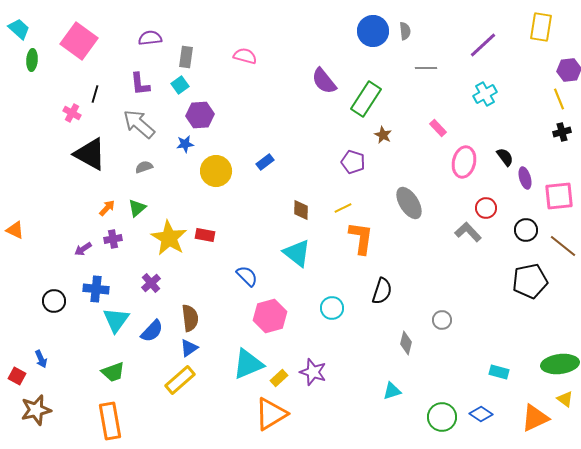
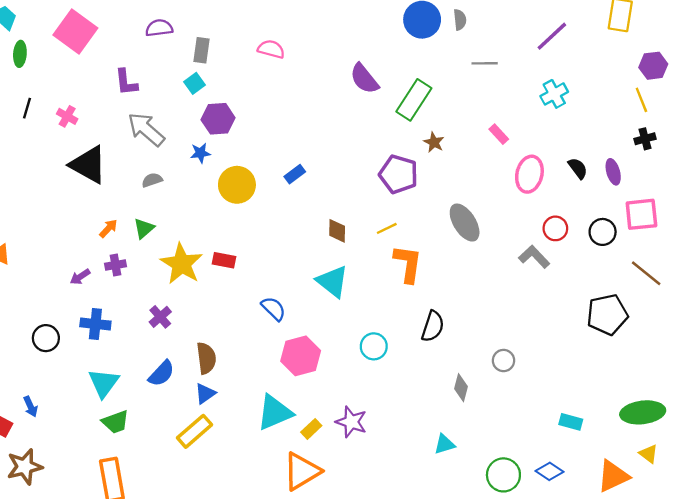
purple L-shape: (140, 84) -> (126, 82), moved
black line: (95, 94) -> (27, 108), moved
purple pentagon: (353, 162) -> (399, 174), size x1.4
purple ellipse: (525, 178) -> (613, 172), moved
black circle: (526, 230) -> (603, 232), moved
cyan triangle: (116, 320) -> (104, 383), moved

